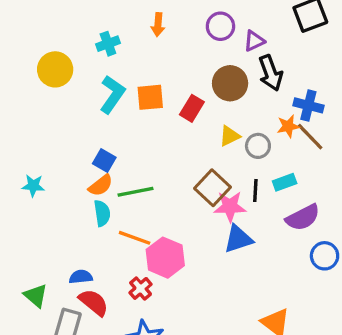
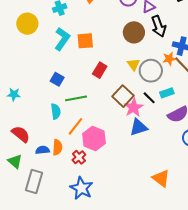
red rectangle: (192, 108) -> (100, 70), moved
yellow triangle: (230, 136) -> (133, 64), turned -40
gray circle: (258, 146) -> (151, 71), size x1.5
orange semicircle: (101, 185) -> (57, 147), moved, turned -49
black line: (255, 190) -> (149, 98), turned -48
pink star: (230, 207) -> (134, 108), turned -30
orange line: (135, 238) -> (75, 126), turned -72
red semicircle: (94, 302) -> (21, 134), moved

